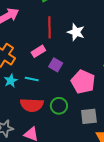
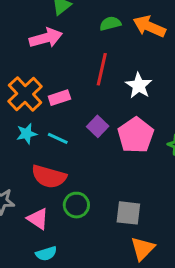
pink rectangle: (38, 51) -> (59, 98), moved
pink pentagon: (83, 82) -> (136, 135), moved
green circle: (59, 106) -> (76, 205), moved

